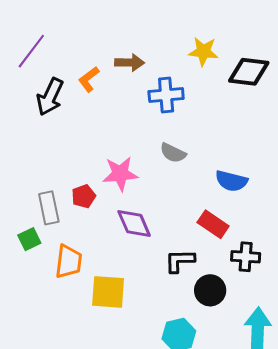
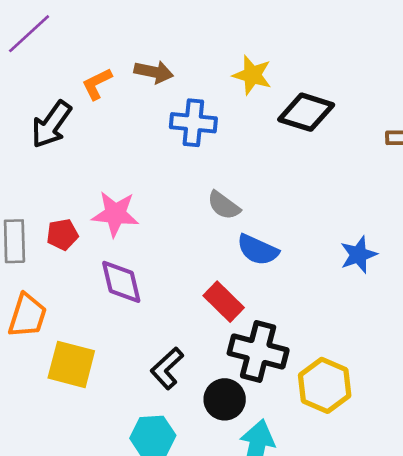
black arrow: (50, 97) -> (51, 124), moved
gray semicircle: (173, 153) -> (224, 205), moved
black cross: (246, 257) -> (258, 352), size x1.5
black L-shape: (180, 261) -> (167, 368), moved, turned -52
black circle: (210, 290) -> (225, 399), moved

